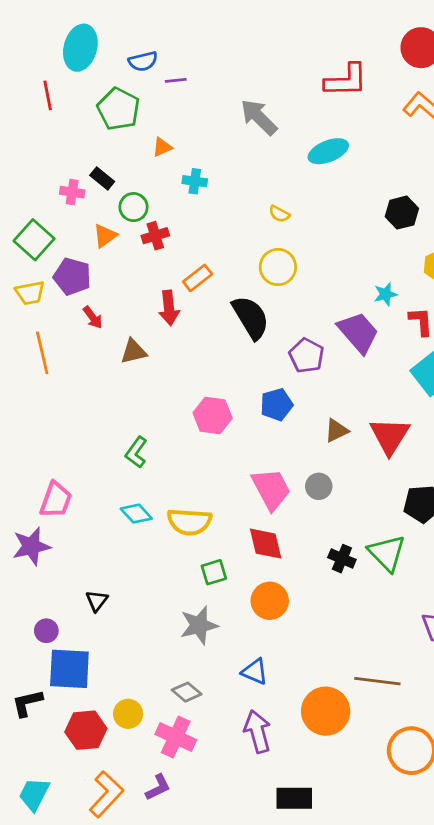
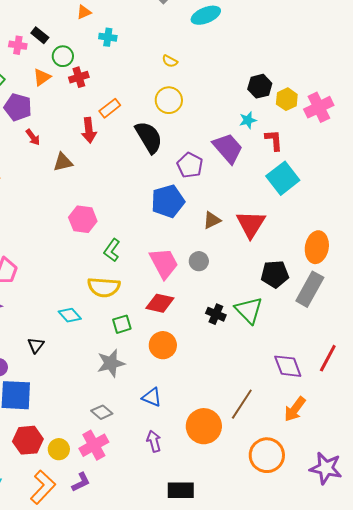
black hexagon: (402, 213) -> (260, 86), moved
blue pentagon: (277, 405) -> (168, 201), size x1.4
pink hexagon: (213, 415) -> (83, 219), moved
green L-shape: (136, 452) -> (112, 250), moved
cyan diamond: (136, 514) -> (70, 315), moved
red diamond: (266, 544) -> (160, 303), turned -64
brown line: (377, 681) -> (242, 404), turned -64
yellow circle: (128, 714) -> (59, 449), moved
purple arrow: (257, 732) -> (154, 441), size x0.7
pink cross: (176, 737) -> (94, 445), turned 36

